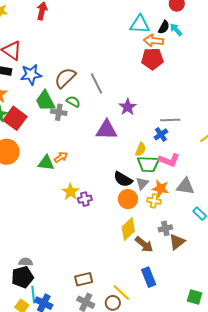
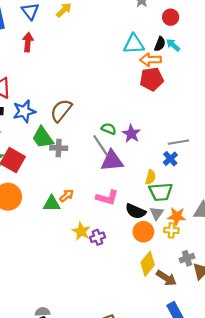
gray line: (96, 83) -> (101, 145), moved
green semicircle: (73, 102) -> (109, 129), moved
pink L-shape: (169, 160) -> (107, 198), moved

